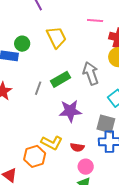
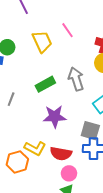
pink line: (95, 20) -> (67, 30), moved, turned 49
gray line: (38, 88) -> (11, 99), moved
red semicircle: (77, 147) -> (61, 154), size x1.5

